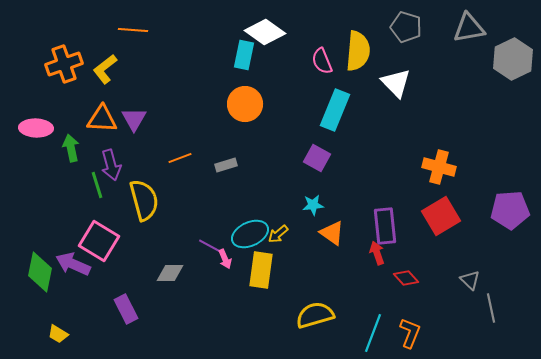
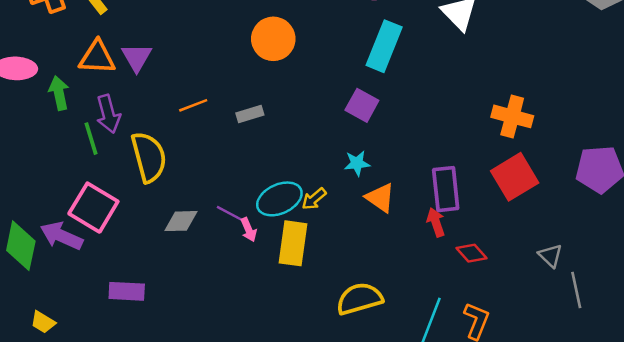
gray diamond: (170, 273) -> (181, 221), moved
purple rectangle: (126, 309) -> (127, 291), turned -60

